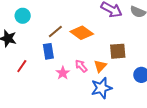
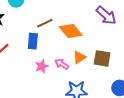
pink arrow: (81, 66) -> (62, 64), turned -32
orange triangle: (100, 66) -> (79, 57), moved

